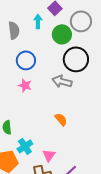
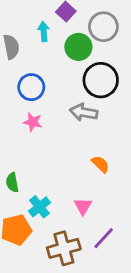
orange semicircle: (61, 119) -> (100, 164), moved
pink triangle: (49, 155) -> (83, 206), moved

